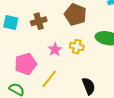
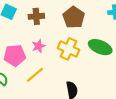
yellow cross: (77, 47) -> (68, 49), size x1.5
pink star: (55, 50) -> (39, 46), moved

